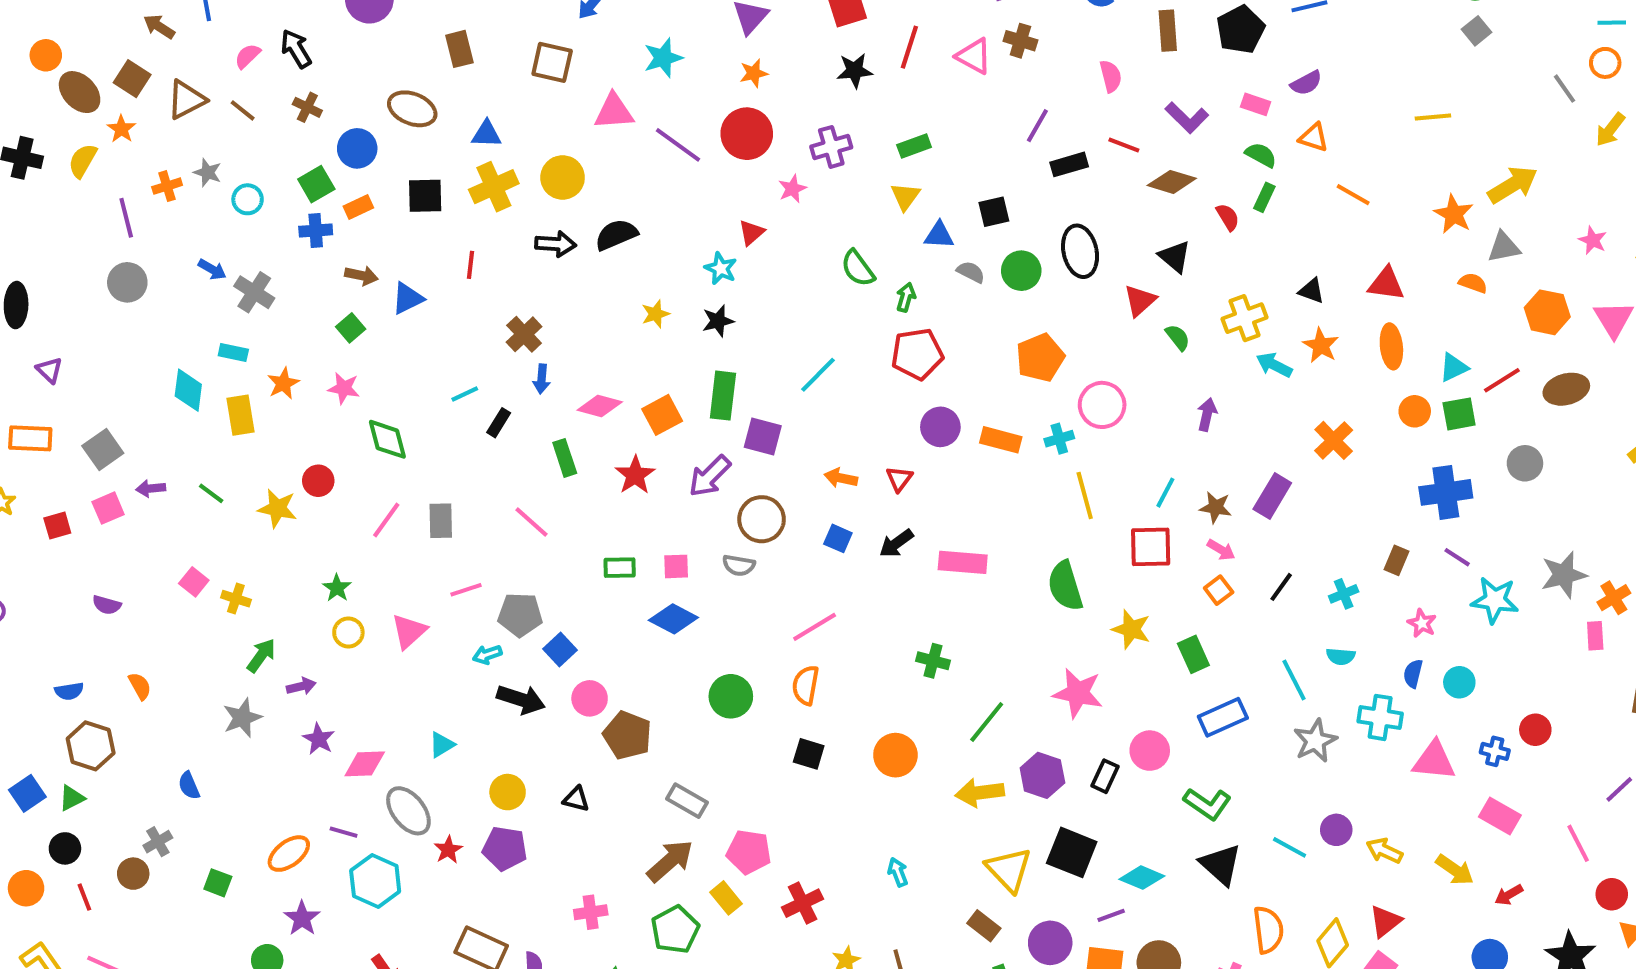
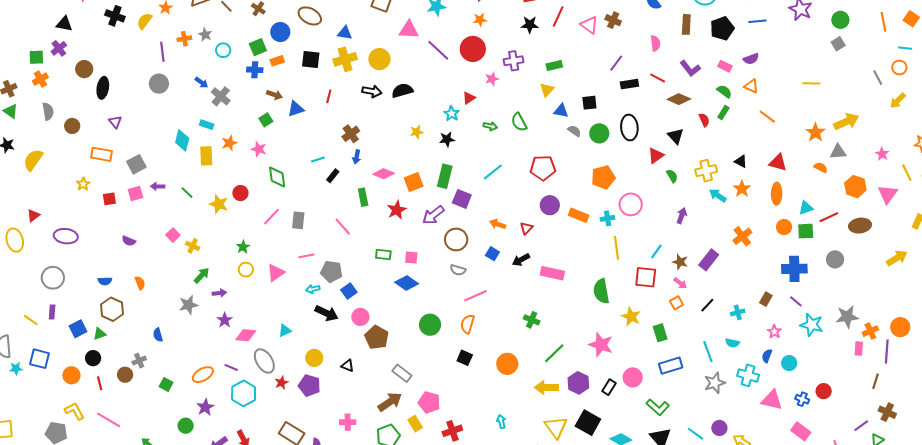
green arrow: (906, 297) -> (490, 126), moved, turned 80
gray semicircle: (739, 565) -> (458, 270), moved

